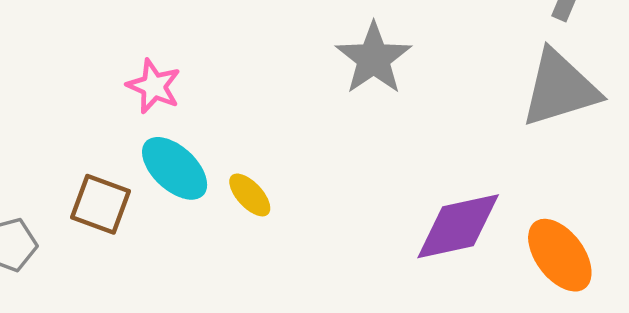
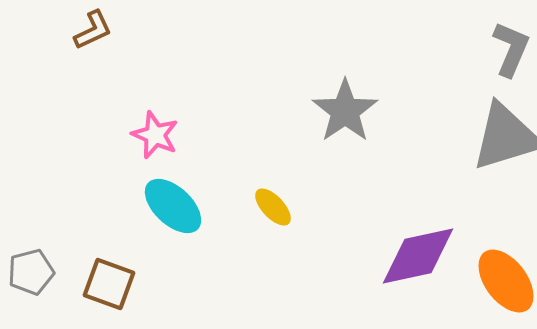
yellow ellipse: (250, 195) -> (273, 207), moved
brown square: (101, 204) -> (109, 284), moved

